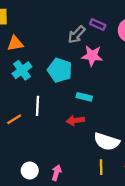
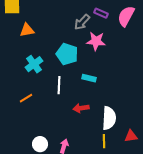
cyan cross: (22, 70) -> (34, 64), moved
white line: (38, 106) -> (59, 85), moved
red arrow: (75, 120) -> (81, 108), moved
white semicircle: (107, 142) -> (109, 118), turned -105

